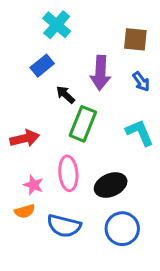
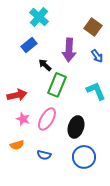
brown square: (135, 39) -> (93, 27), turned 30
pink ellipse: (68, 173) -> (47, 119), turned 35
pink star: (33, 185) -> (23, 119), moved
black ellipse: (111, 185) -> (76, 127), turned -50
blue semicircle: (64, 226) -> (44, 155), size x0.6

